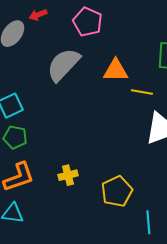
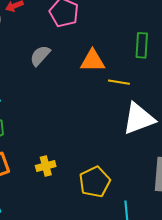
gray semicircle: (63, 65) -> (40, 56), size x0.6

